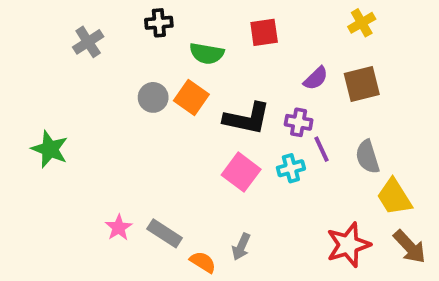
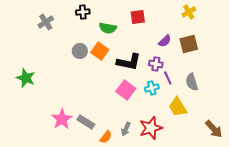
yellow trapezoid: (394, 197) -> (178, 107), moved
pink star: (119, 228) -> (62, 119), size x1.5
red star: (348, 245) -> (151, 128), moved
orange semicircle: (203, 262) -> (106, 137), turned 96

